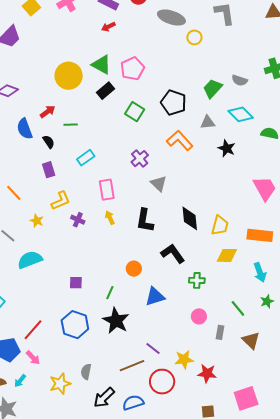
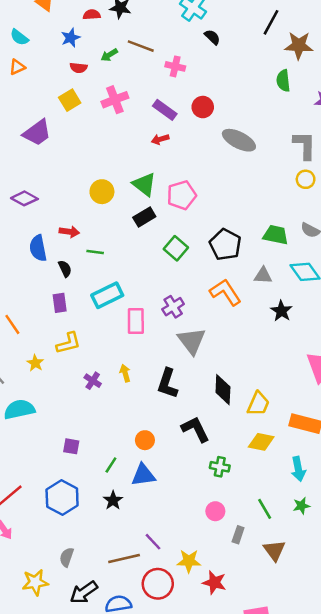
yellow circle: (194, 37) -> (306, 179), moved
yellow circle: (69, 76) -> (102, 192), size x0.7
green trapezoid: (213, 88) -> (276, 235), turned 50
red arrow: (48, 112) -> (69, 232), turned 35
cyan rectangle: (86, 158) -> (107, 295), size x1.4
gray triangle: (159, 184) -> (192, 341), size x1.4
pink rectangle: (107, 190) -> (136, 321), moved
purple cross: (78, 220) -> (93, 381), moved
blue triangle: (155, 297) -> (143, 475), moved
black star: (116, 321) -> (113, 500), size x0.6
yellow star: (60, 384) -> (35, 582), moved

